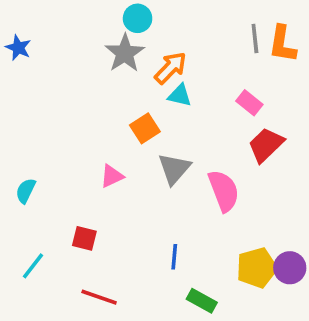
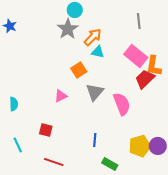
orange L-shape: (282, 44) -> (154, 66), moved
pink rectangle: (249, 103) -> (136, 56), size x1.6
cyan semicircle: (26, 191) -> (14, 104), turned 152
cyan line: (33, 266) -> (18, 145), turned -63

